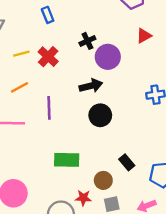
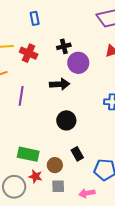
red cross: (48, 57) -> (29, 53), turned -30
black circle: (100, 115) -> (66, 120), moved
green rectangle: (67, 160) -> (28, 154), moved

